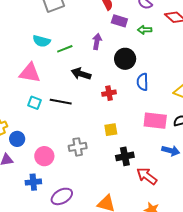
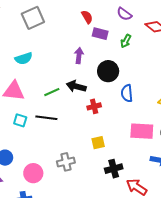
green arrow: (145, 30) -> (126, 41), turned -56
cyan semicircle: (42, 41) -> (24, 58), turned -30
green line: (65, 49) -> (52, 92), moved
black arrow: (81, 74) -> (76, 86), moved

